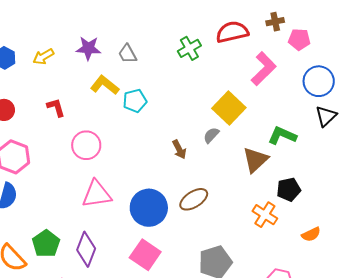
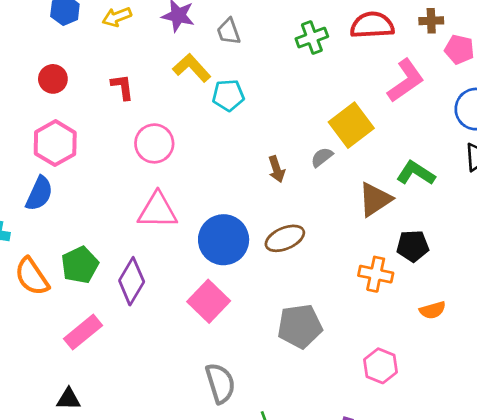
orange cross: (265, 215) -> (376, 274), turned -30

